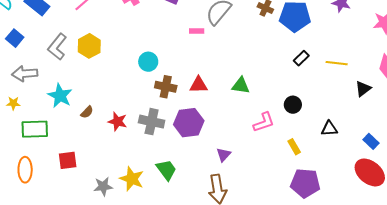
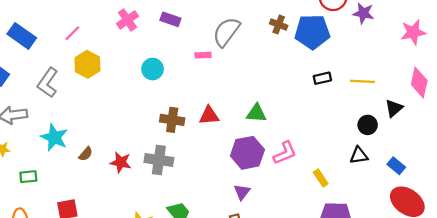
yellow hexagon: (89, 46) -> (87, 64), moved
black rectangle: (301, 58) -> (322, 78), turned 35
cyan circle: (148, 62) -> (153, 69), moved
black circle: (293, 105) -> (368, 125), moved
purple hexagon: (189, 123) -> (247, 153), moved
green rectangle: (35, 129) -> (28, 177), size x0.6
blue rectangle: (371, 141) -> (396, 166), moved

